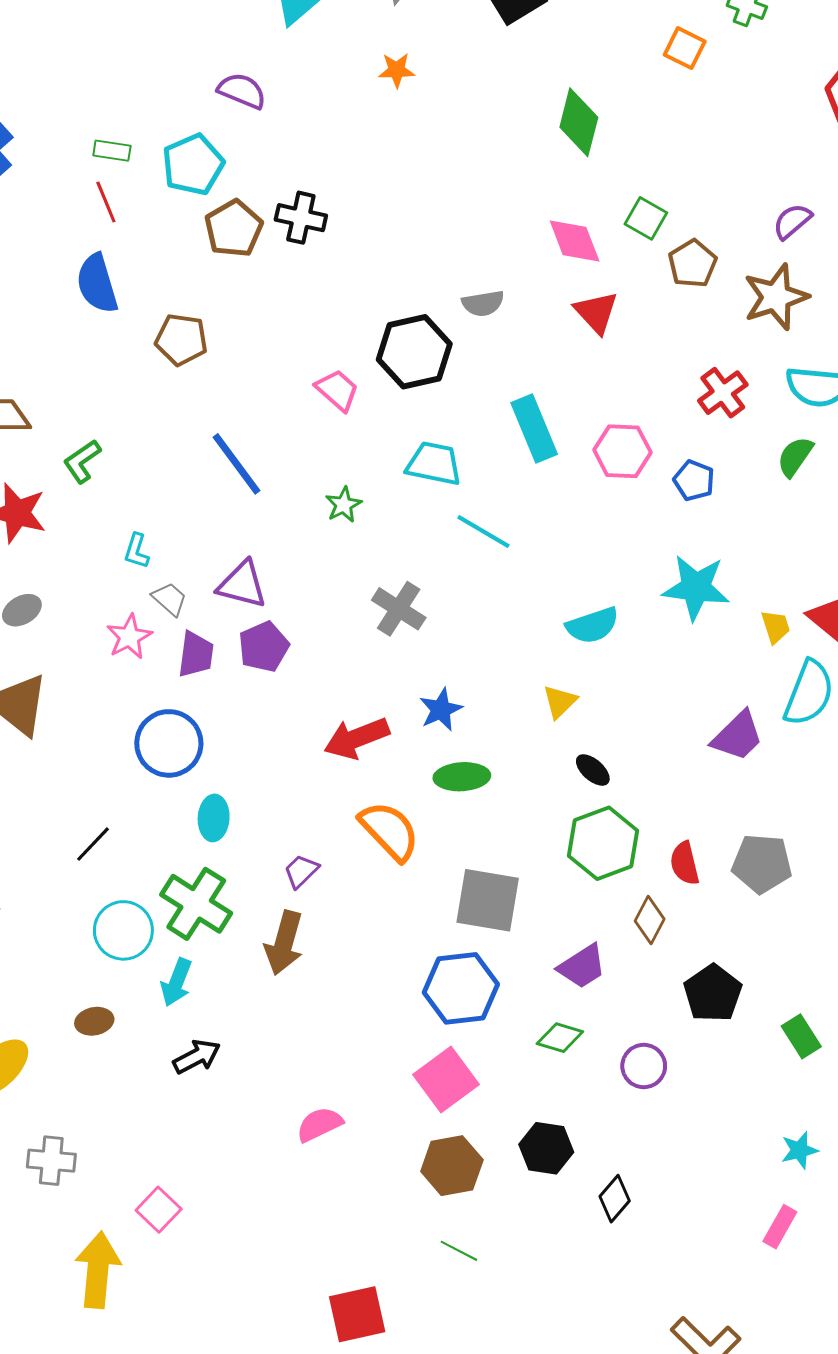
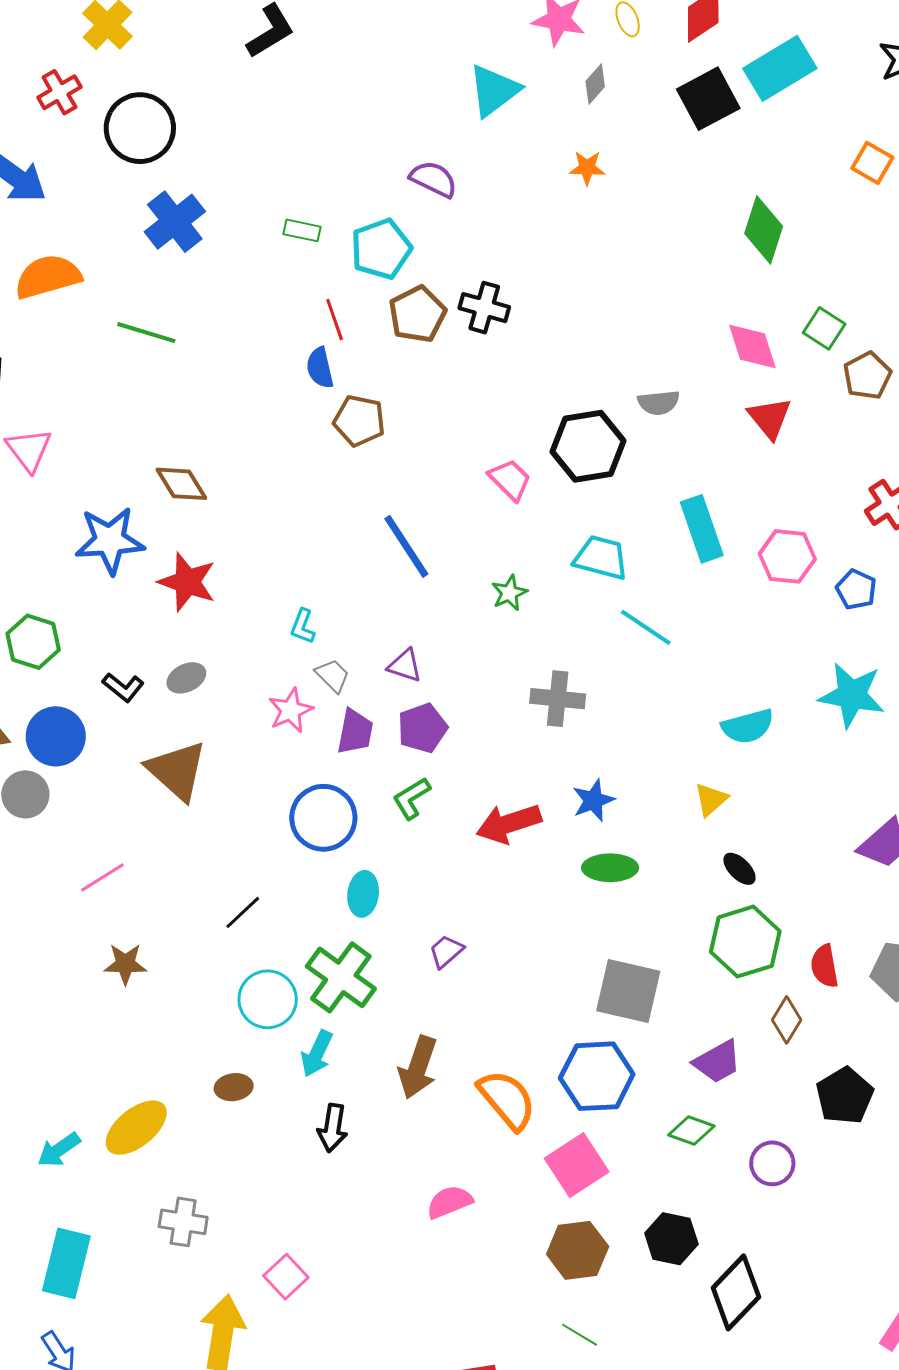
red line: (106, 202) -> (335, 320), moved
blue semicircle: (97, 284) -> (320, 368), moved, size x0.7
green L-shape: (82, 461) -> (411, 798), moved
purple triangle: (242, 585) -> (405, 666), size x0.7
gray cross: (399, 609) -> (558, 699), turned -30
orange semicircle: (389, 831) -> (507, 1100), moved
brown arrow: (284, 943) -> (418, 1067), moved
black arrow: (197, 1057) -> (333, 1128), turned 123
black diamond: (615, 1199) -> (736, 1292), size x1.6

